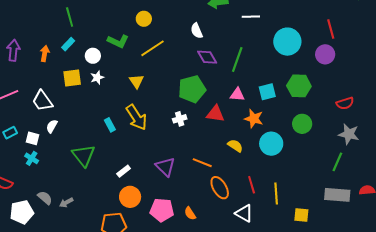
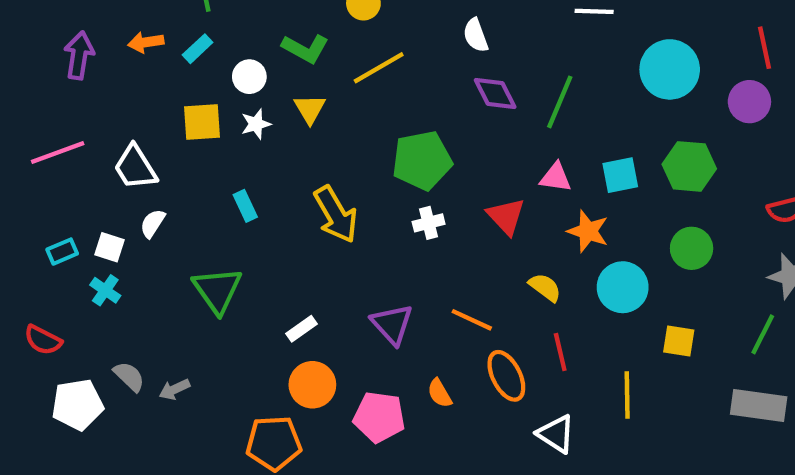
orange arrow: (45, 54) -> (146, 42), moved, turned -112
yellow triangle: (136, 81) -> (310, 109), moved
green pentagon: (192, 89) -> (422, 160), moved
red triangle: (215, 114) -> (506, 216), turned 36
cyan rectangle: (110, 125) -> (245, 206), moved
cyan rectangle: (10, 133) -> (62, 252), moved
red line: (252, 185) -> (560, 352), moved
orange semicircle: (190, 213) -> (440, 393), moved
yellow square: (301, 215) -> (679, 341), moved

